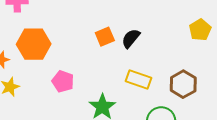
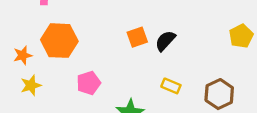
yellow rectangle: (138, 79) -> (171, 86), size x0.7
pink pentagon: (63, 81) -> (89, 83), turned 30

